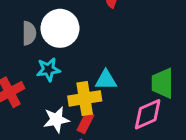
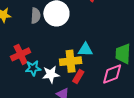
cyan star: (48, 69) -> (33, 68), moved
red rectangle: (86, 123) -> (78, 77), moved

